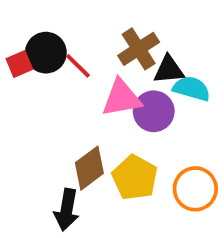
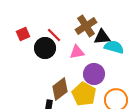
black circle: (46, 53) -> (45, 48), moved
pink triangle: (122, 98) -> (77, 52), size x0.7
purple circle: (154, 111) -> (94, 74), moved

